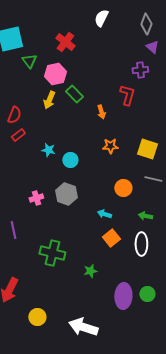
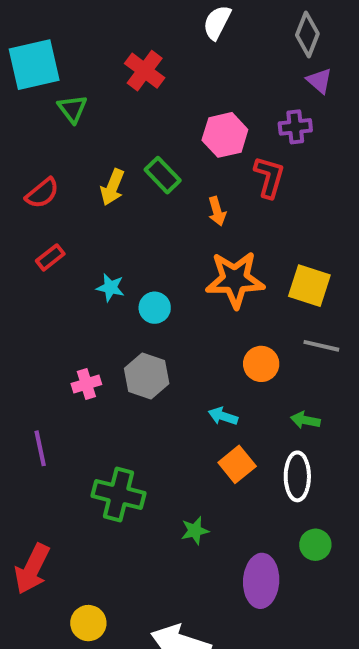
pink hexagon: (55, 74) -> (225, 135), moved
red semicircle: (14, 115) -> (42, 193), moved, turned 30
orange star: (110, 146) -> (235, 280), size x1.8
green circle: (147, 294) -> (315, 545), moved

